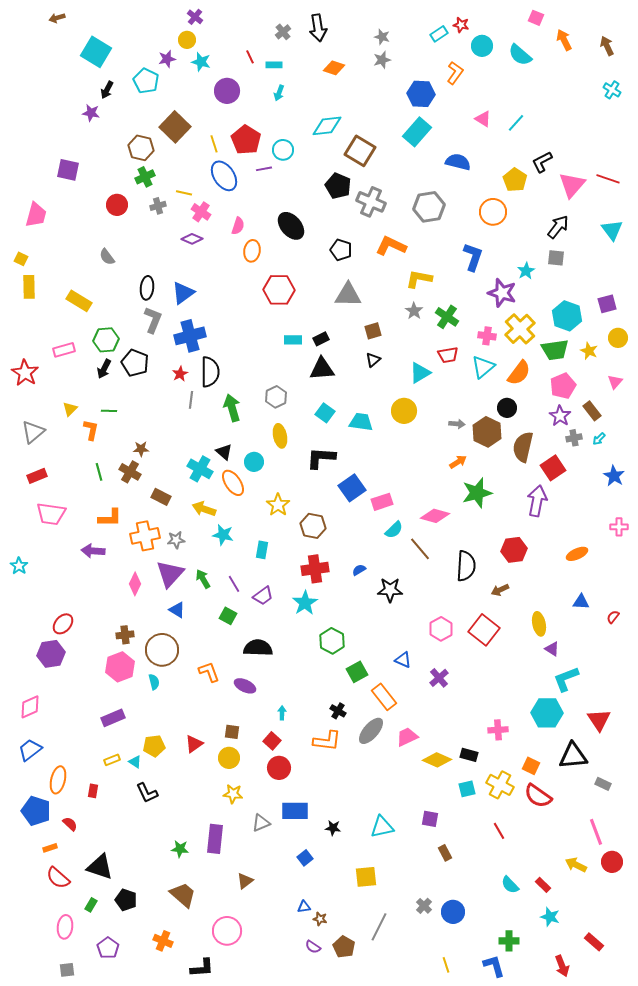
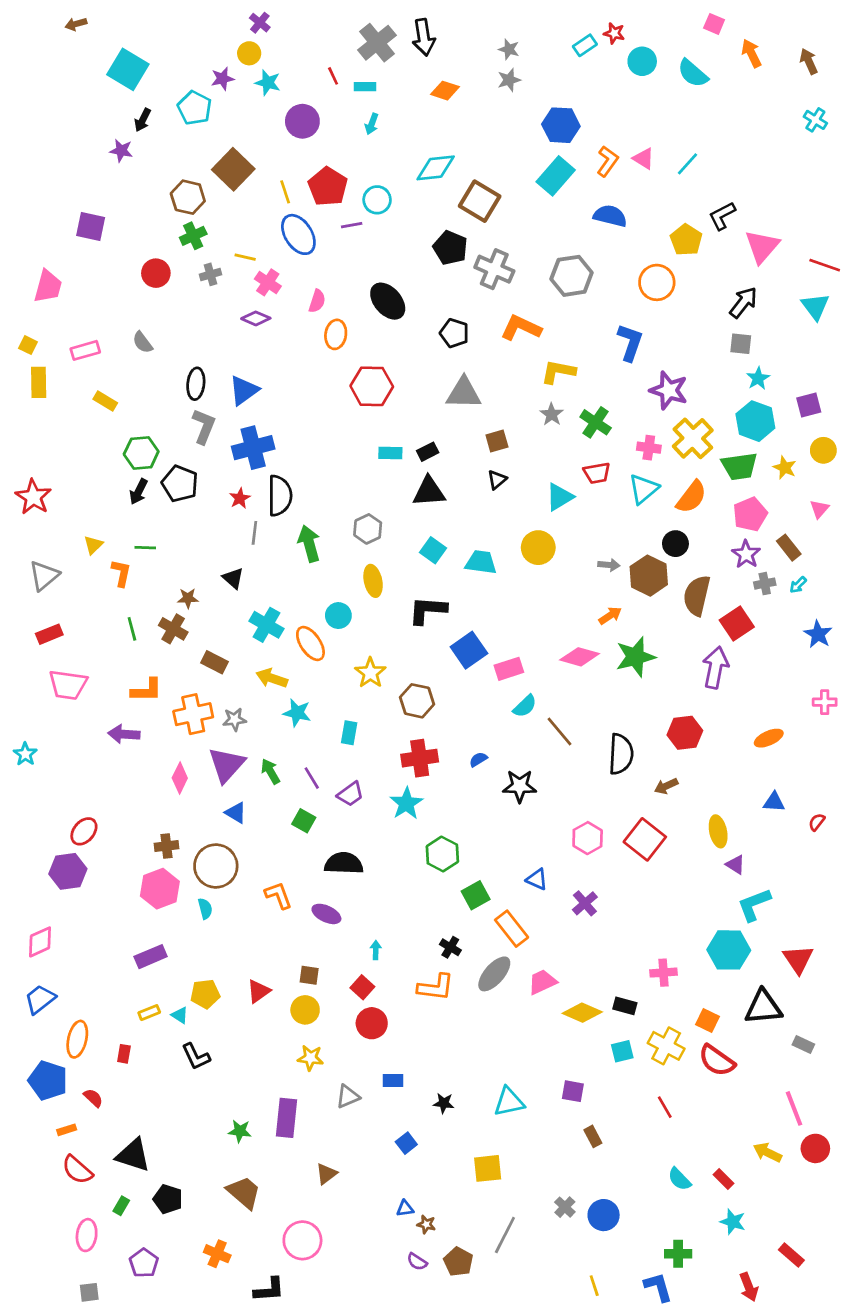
gray cross: (283, 32) -> (377, 43), size x1.8
orange L-shape: (455, 73) -> (608, 161), moved
red line: (608, 179) -> (825, 265), moved
cyan star: (526, 271) -> (758, 378), moved
yellow rectangle: (79, 301) -> (105, 401), size x0.7
pink rectangle: (64, 350) -> (85, 350), moved
black triangle: (224, 452) -> (233, 578), moved
pink diamond: (435, 516) -> (580, 657), moved
blue rectangle: (295, 811) -> (393, 1080), size x0.6

